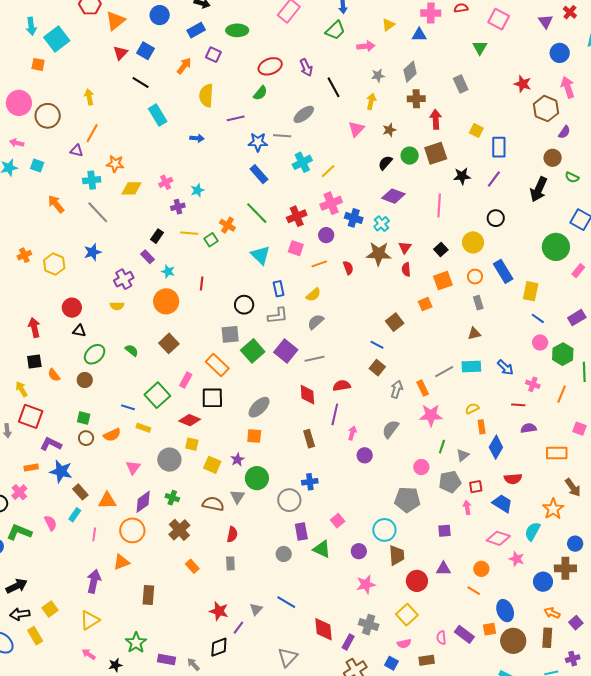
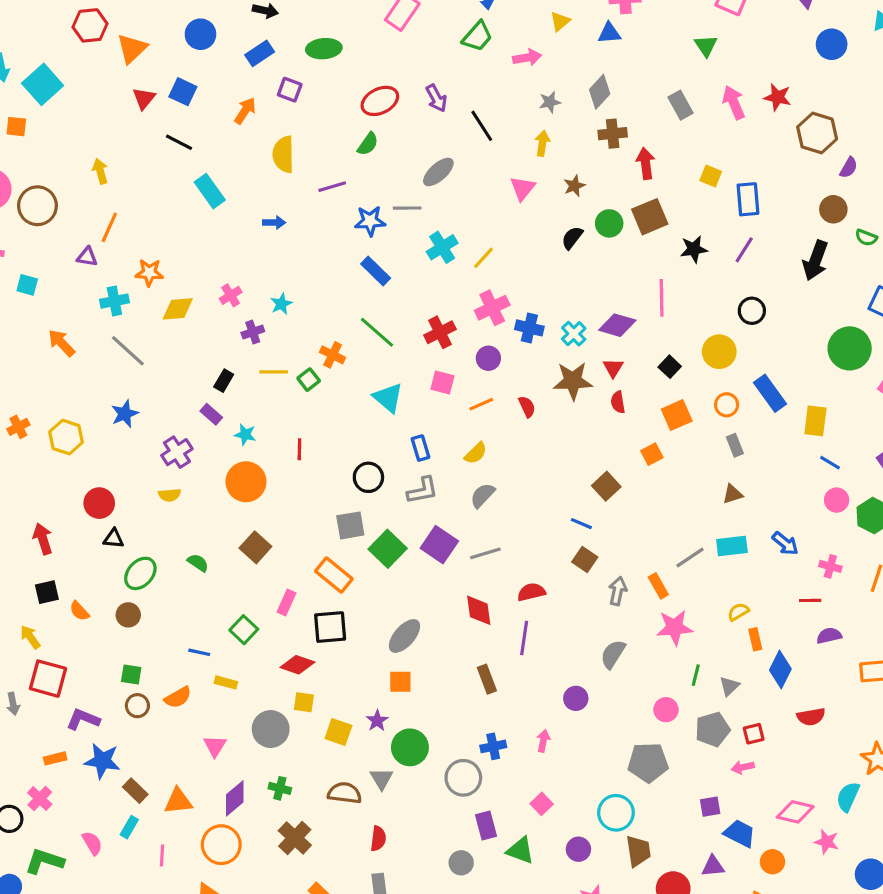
pink arrow: (568, 87) -> (734, 102), moved
purple diamond: (393, 196) -> (617, 325), moved
green square: (157, 395) -> (244, 630), size x0.7
pink arrow: (352, 433) -> (543, 741), moved
blue trapezoid: (502, 503) -> (740, 833), moved
pink arrow: (467, 507) -> (743, 767), turned -88

